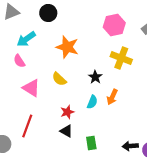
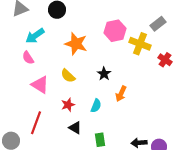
pink hexagon: (114, 25) -> (115, 31), moved
yellow cross: (121, 58) -> (140, 44), moved
cyan semicircle: (92, 102) -> (96, 106), moved
red star: (67, 112) -> (68, 105), moved

